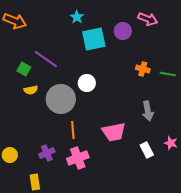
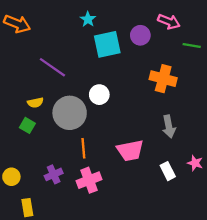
green square: (24, 69) -> (27, 125), moved
orange cross: (143, 69) -> (163, 79), size x1.6
green line: (168, 74) -> (192, 46), moved
yellow rectangle: (35, 182) -> (27, 208), moved

